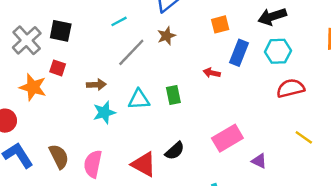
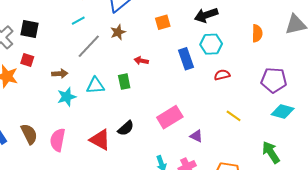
blue rectangle: (239, 53) -> (186, 59), moved, turned -40
red arrow: (212, 73) -> (141, 61), moved
red semicircle: (291, 88) -> (222, 75), size x0.7

